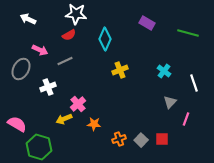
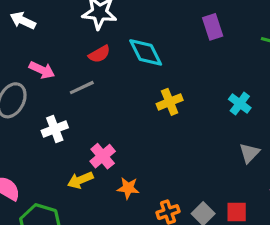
purple rectangle: (147, 23) -> (213, 27), turned 42
red semicircle: (69, 35) -> (99, 54), moved
cyan diamond: (105, 39) -> (146, 52), turned -50

